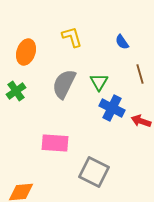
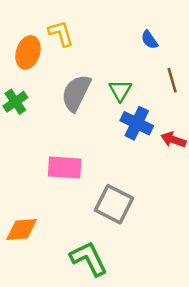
yellow L-shape: (72, 37) -> (61, 33), moved

